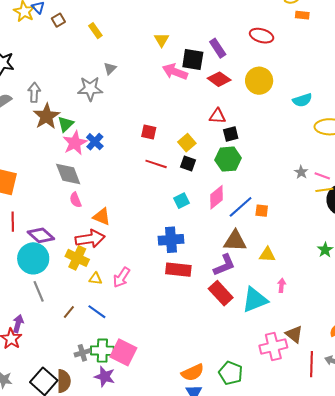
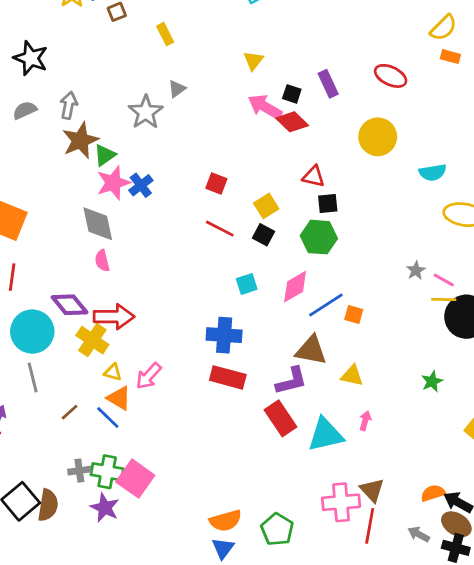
black square: (193, 59) -> (292, 94), size x0.6
red diamond: (219, 79) -> (292, 122), moved
gray star: (90, 89) -> (146, 112), turned 30
orange triangle: (102, 217) -> (119, 398), moved
purple diamond: (41, 235) -> (70, 305), moved
red line: (312, 364) -> (370, 526), moved

